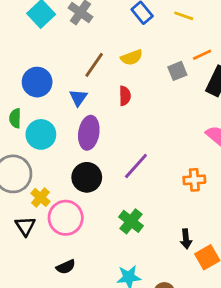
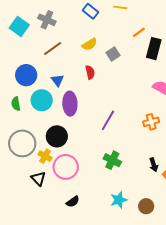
brown line: (94, 65) -> (53, 49), moved, turned 30
gray square: (177, 71) -> (113, 54), moved
cyan circle: (41, 134) -> (42, 100), moved
black circle: (87, 177) -> (57, 136), moved

